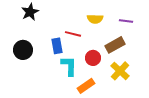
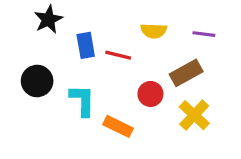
blue rectangle: (57, 46) -> (86, 45), moved
cyan L-shape: (69, 66) -> (82, 100), moved
orange rectangle: (86, 86) -> (118, 126), moved, turned 60

